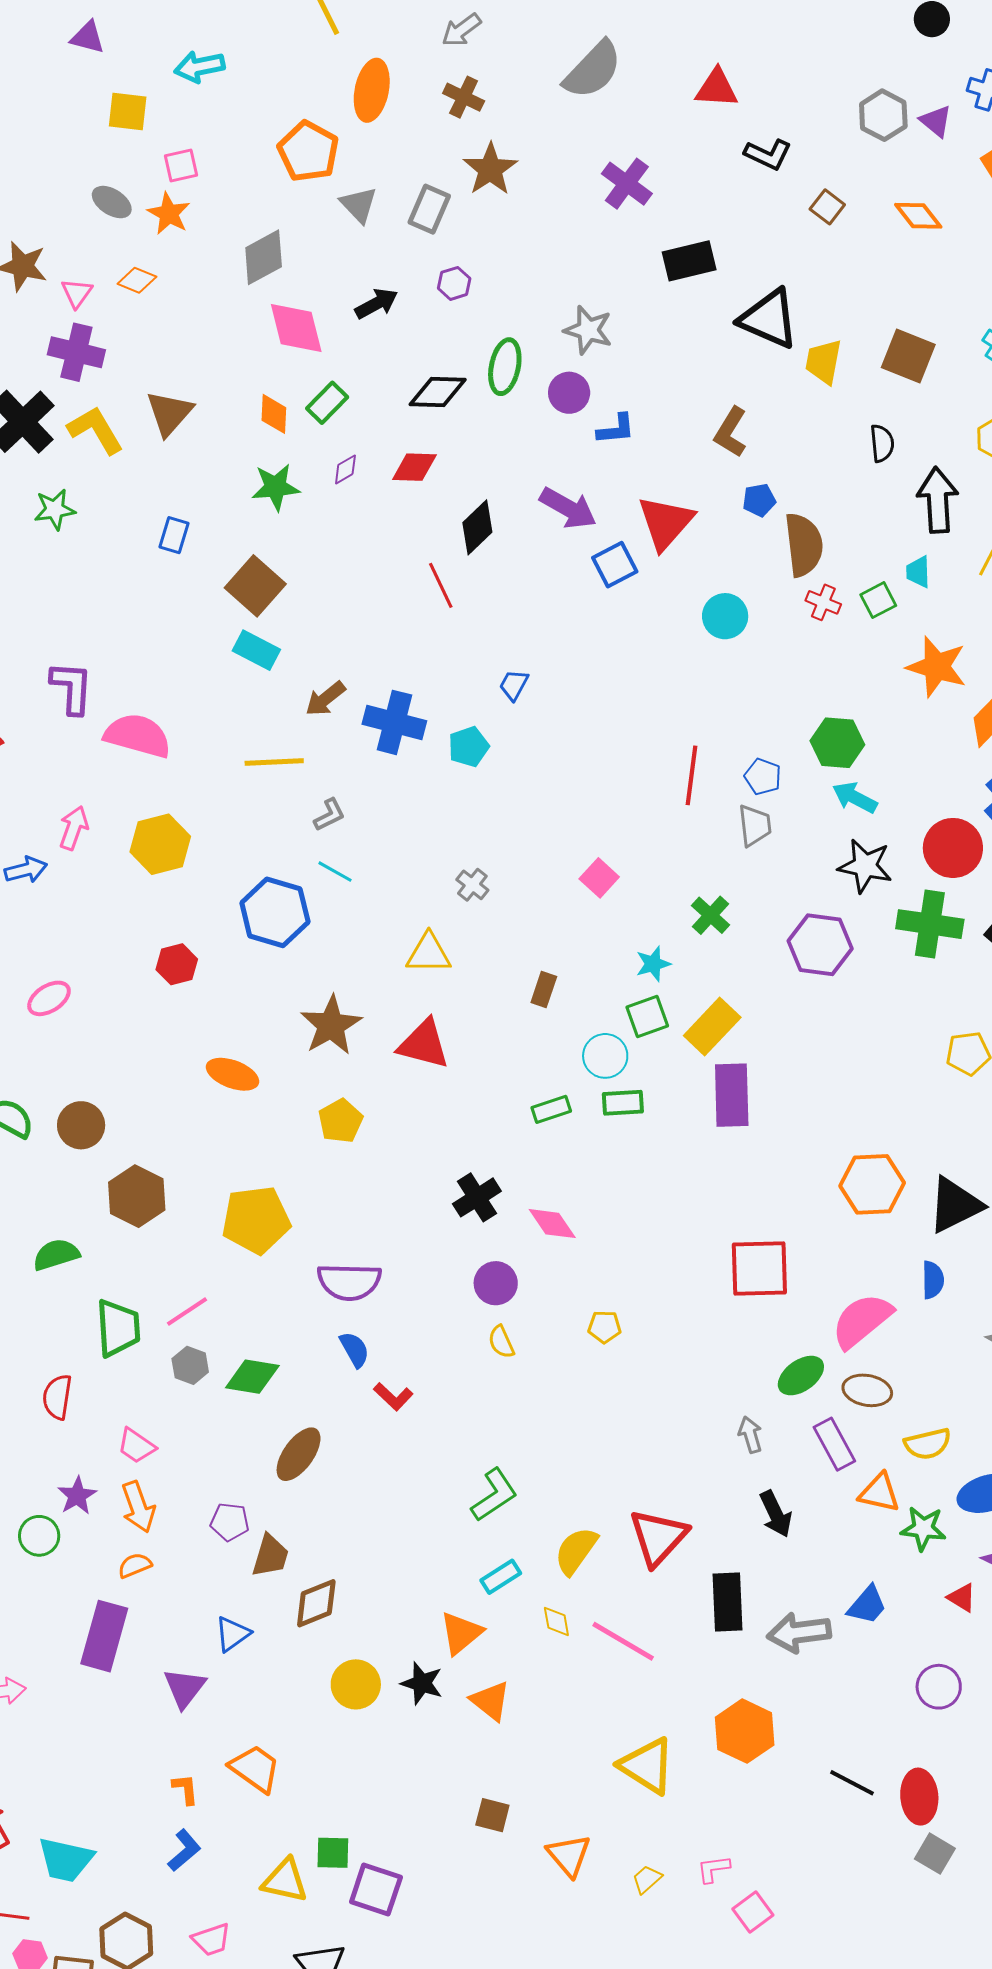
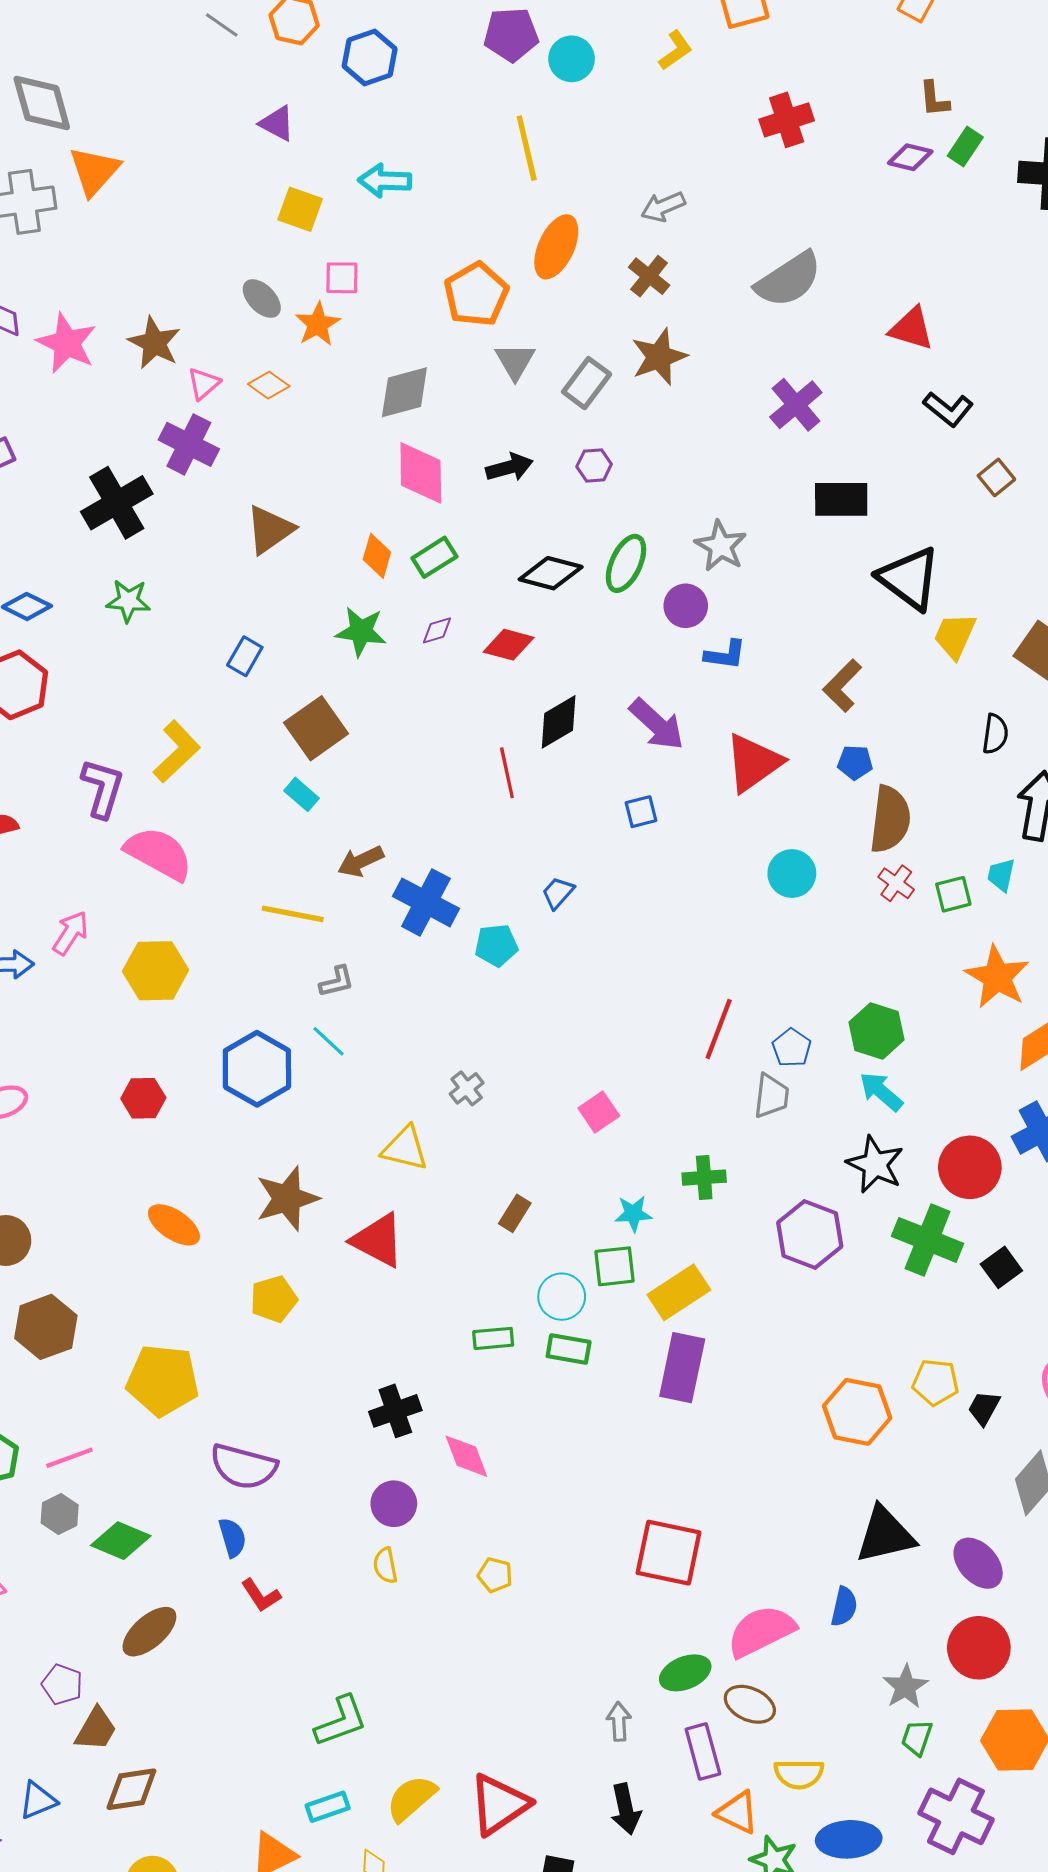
yellow L-shape: (96, 430) -> (177, 752), moved, turned 64
blue square: (615, 565) -> (641, 812), moved, size x0.7
cyan rectangle: (256, 650) -> (302, 794), size x0.7
green cross: (711, 915) -> (704, 1178), turned 30
orange hexagon: (872, 1184) -> (857, 1412), moved

